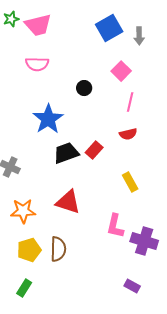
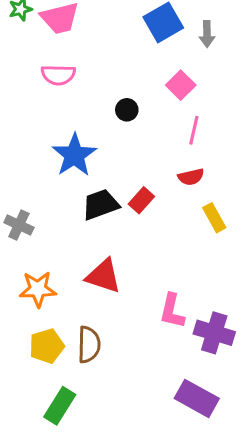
yellow rectangle: (130, 182) -> (214, 218), moved
purple rectangle: (132, 286) -> (197, 398), size x1.8
green rectangle: (24, 288) -> (60, 406), moved, size x1.4

